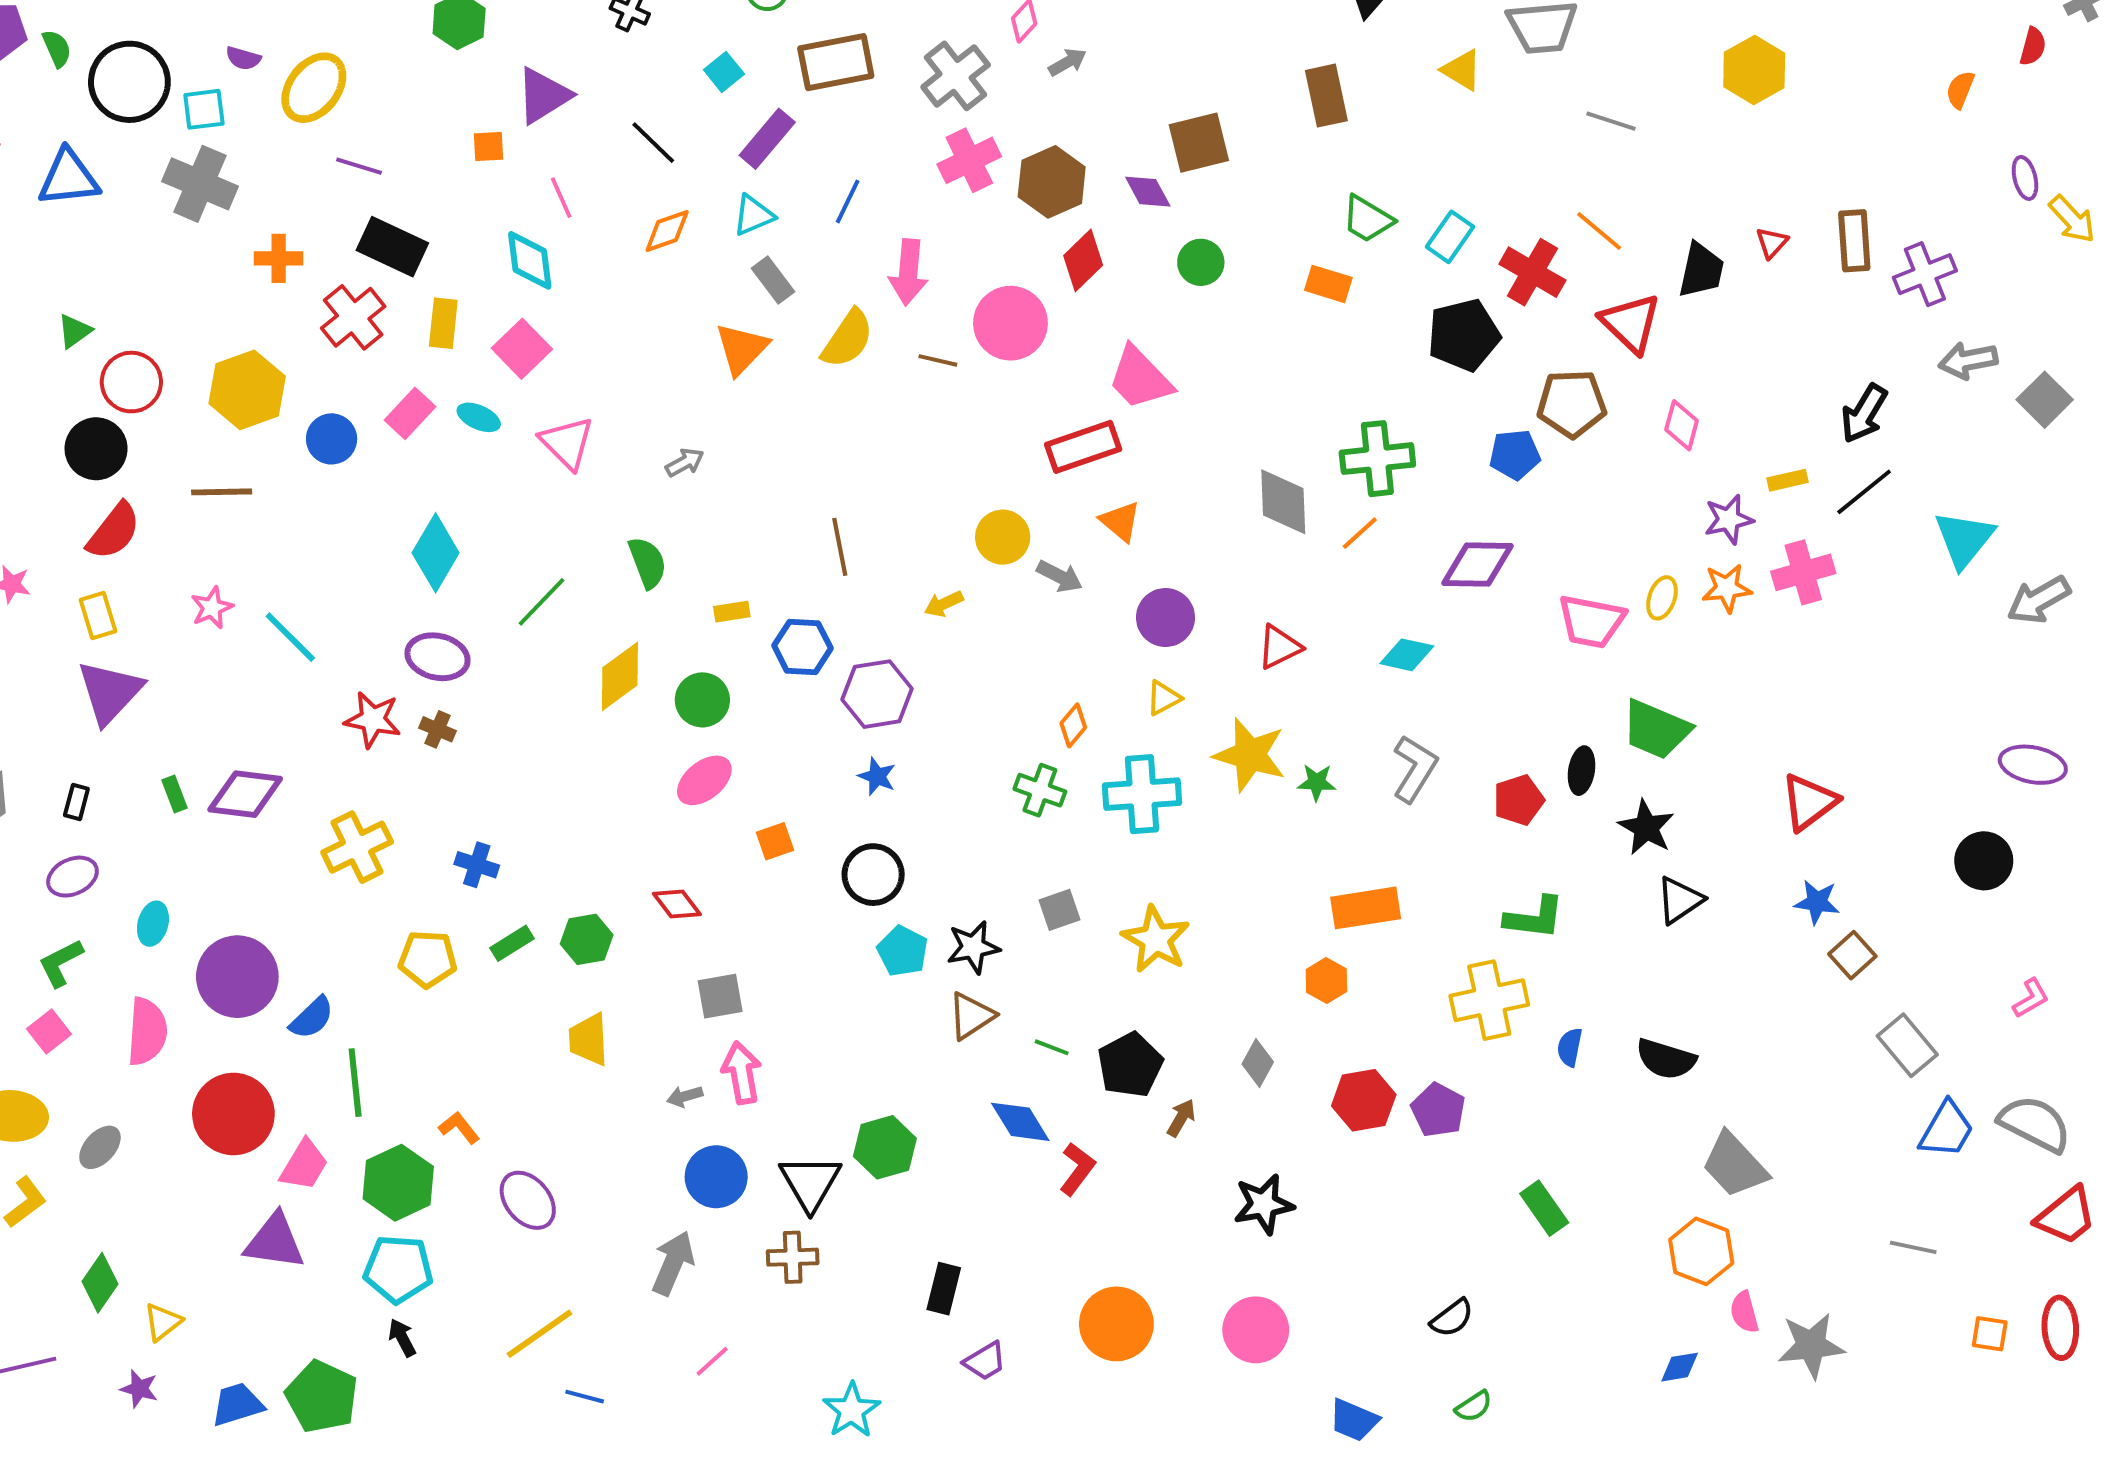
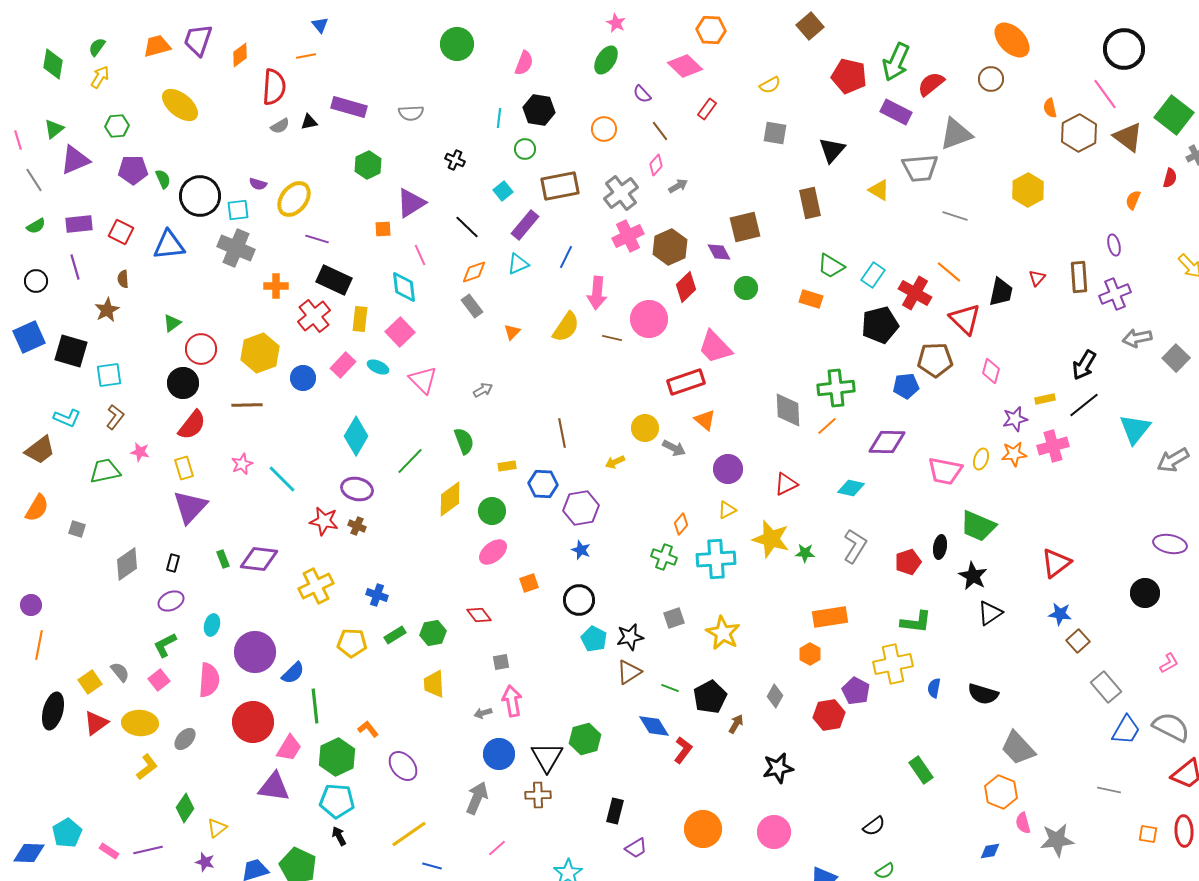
purple ellipse: (2025, 178) -> (1114, 245), moved
gray rectangle: (773, 280) -> (472, 306), moved
orange triangle: (742, 349) -> (512, 332), size x0.6
gray square: (720, 996) -> (501, 662), size x0.7
purple pentagon: (1438, 1110) -> (856, 691), moved

